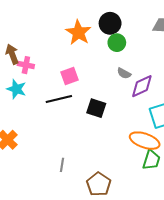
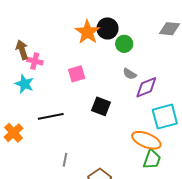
black circle: (110, 23) -> (107, 28), moved
black line: (59, 99) -> (51, 116), moved

